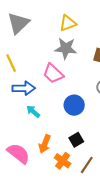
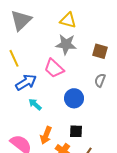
yellow triangle: (68, 23) -> (68, 20), turned 36
blue arrow: (24, 88) -> (26, 82), turned -30
black square: (76, 140) -> (76, 131), turned 32

